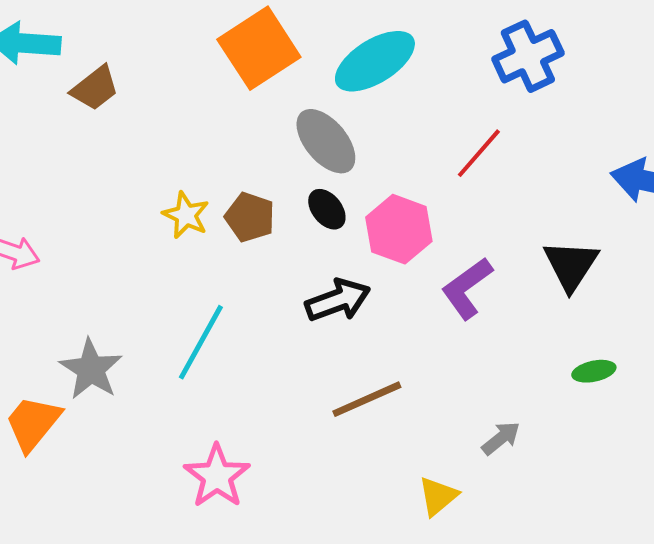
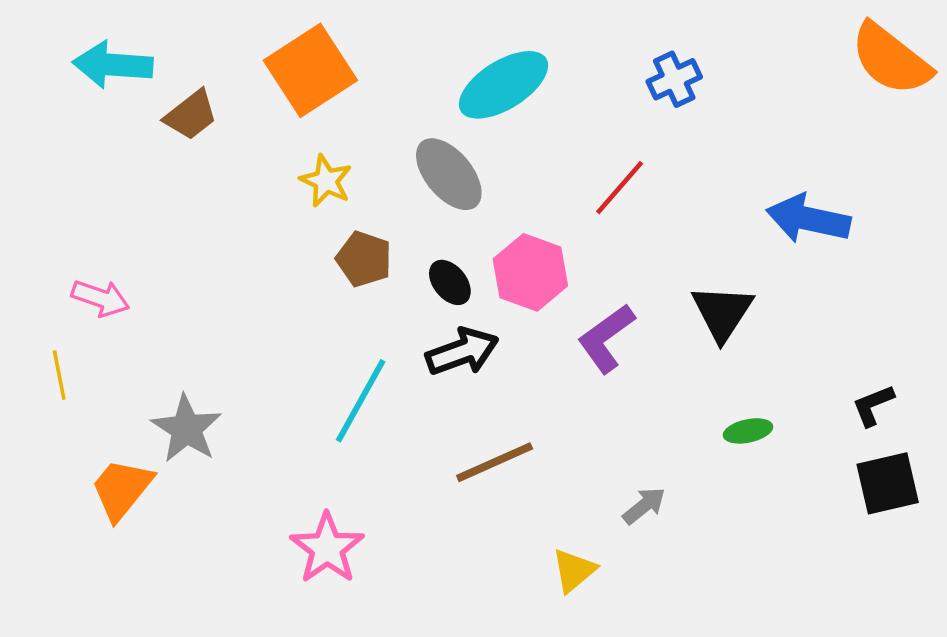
orange square: (259, 48) -> (310, 70), moved
blue cross: (528, 56) -> (674, 79), size x0.7
black ellipse: (327, 209) -> (450, 282), moved
yellow star: (186, 215) -> (326, 181), moved
cyan line: (201, 342) -> (361, 401), moved

